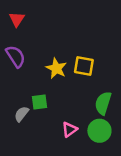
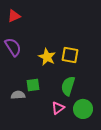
red triangle: (17, 19) -> (14, 16), turned 32
green semicircle: (103, 103) -> (68, 86), moved
gray semicircle: (22, 114) -> (18, 95), turned 48

